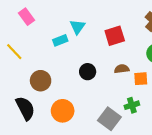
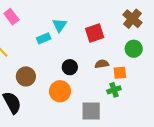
green cross: (132, 105) -> (114, 90), moved
orange circle: (63, 111) -> (60, 91), moved
gray square: (109, 119) -> (91, 111), turned -35

